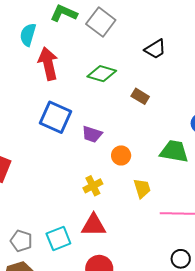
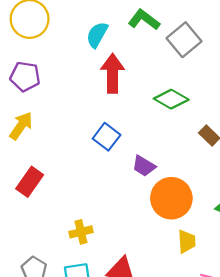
blue square: (56, 117) -> (107, 137), size x0.7
orange circle: (121, 155) -> (171, 198), size x1.8
yellow cross: (93, 186) -> (81, 232), moved

